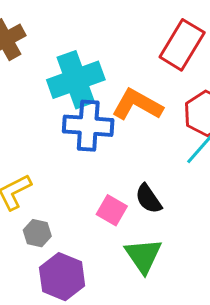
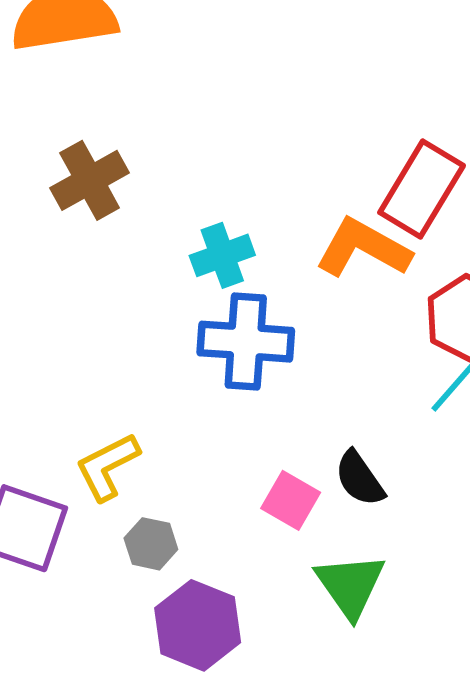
cyan cross: (76, 80) -> (222, 255), size x0.6
orange L-shape: (137, 105) -> (363, 248), moved

